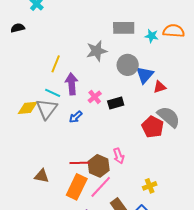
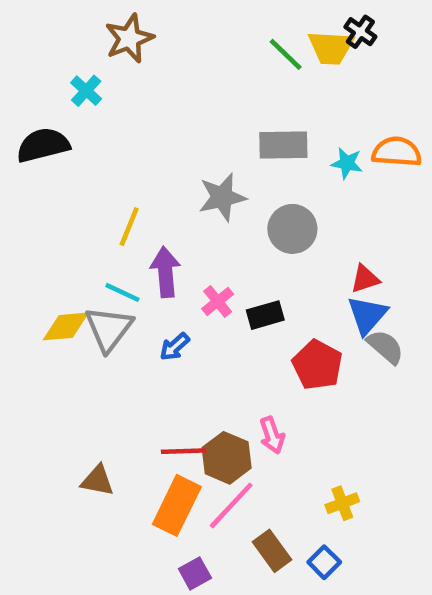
black semicircle: (18, 28) -> (43, 145), size x1.6
blue triangle: (145, 75) -> (367, 315), moved
gray semicircle: (169, 117) -> (385, 347), size x0.7
red pentagon: (153, 127) -> (317, 365), moved

